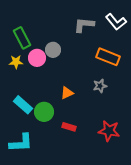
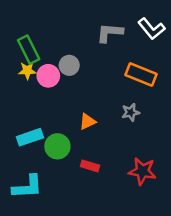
yellow star: (16, 62) -> (27, 71), moved
cyan rectangle: (23, 105) -> (30, 137), turned -60

